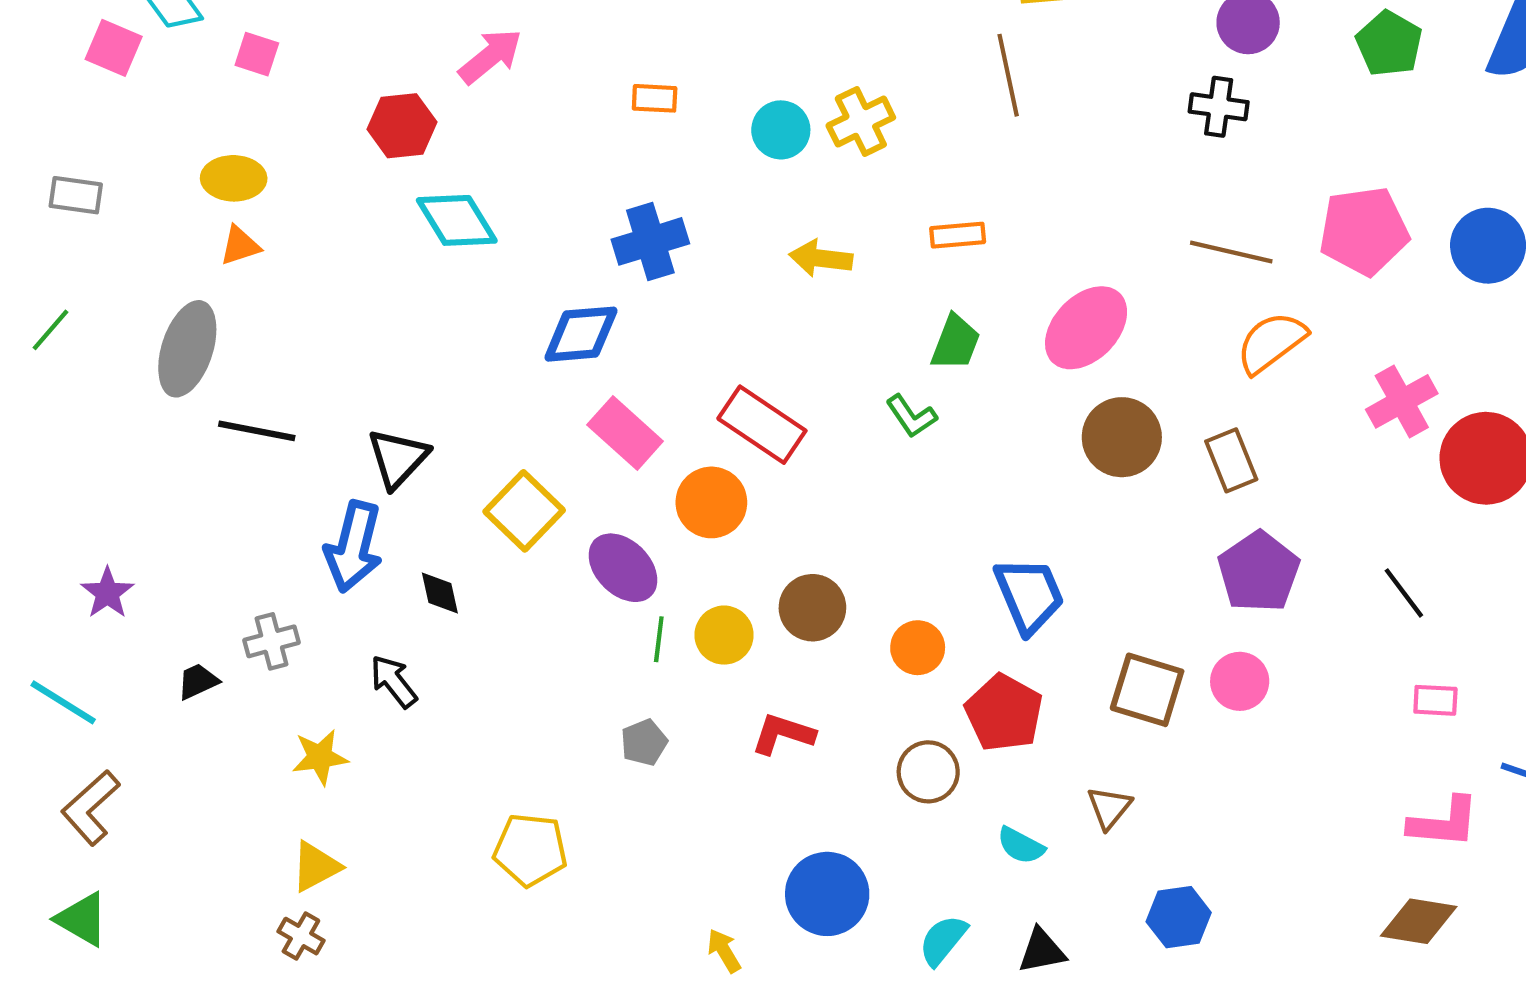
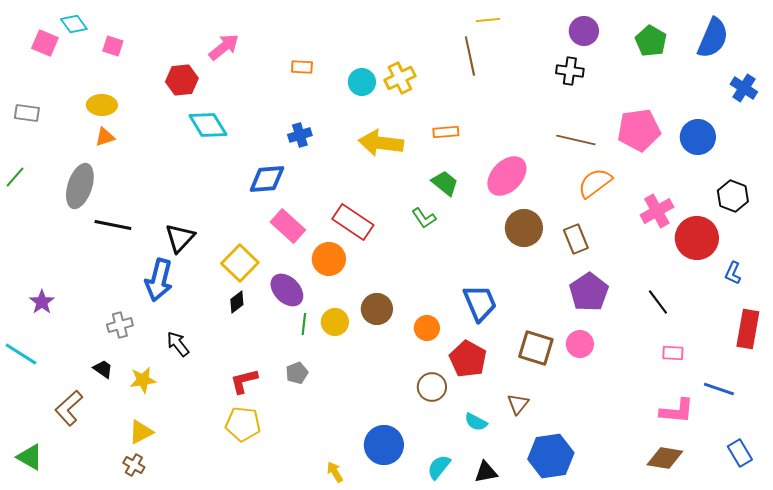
blue cross: (650, 241) -> (300, 135), size x0.7
yellow arrow: (821, 258) -> (381, 143), size x1.5
green trapezoid: (956, 342) -> (445, 183), turned -72
black diamond: (440, 593) -> (237, 302), moved, turned 65
black trapezoid: (198, 681) -> (103, 369), moved, turned 60
red L-shape: (783, 734) -> (244, 381), moved, turned -32
brown L-shape: (91, 808) -> (69, 408), moved
blue hexagon: (1179, 917) -> (551, 456), size x1.5

